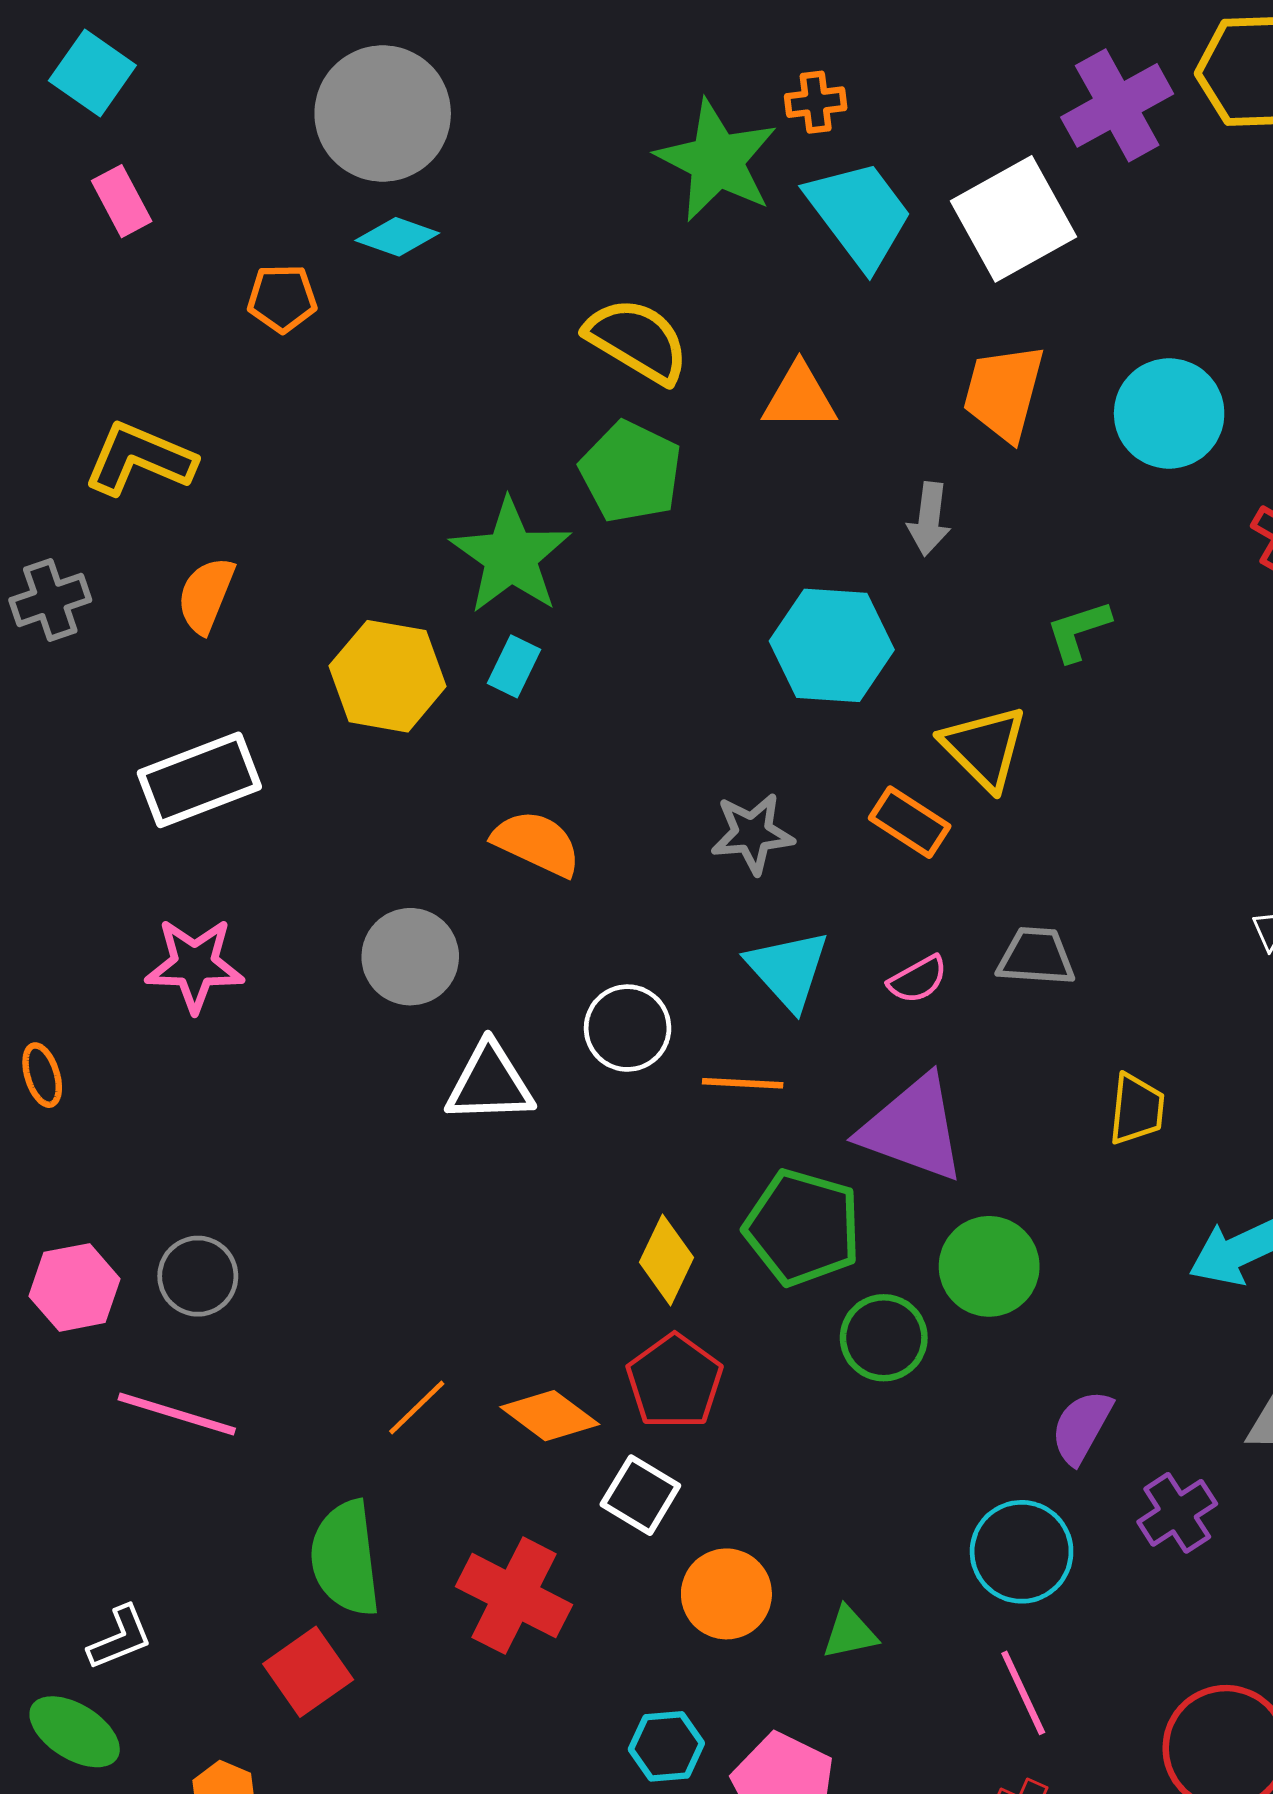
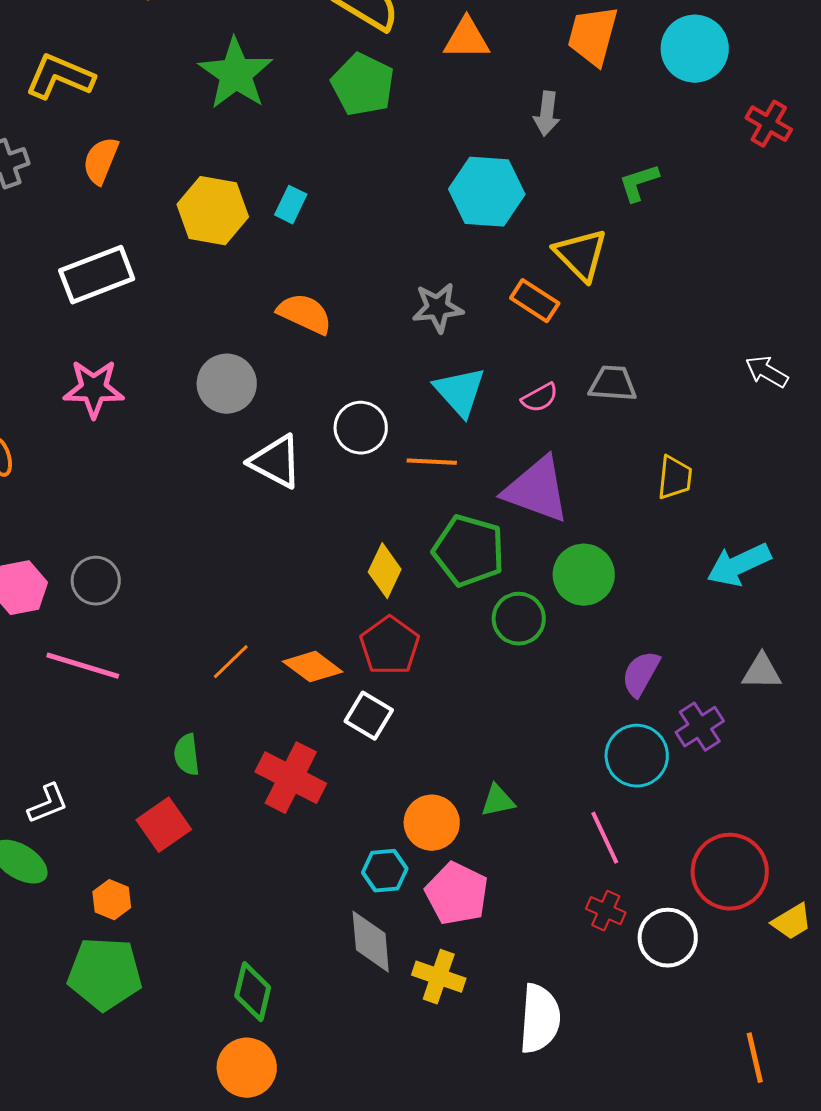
green star: (511, 556) -> (236, 74), moved
white triangle: (490, 1083) -> (276, 462), turned 30
cyan circle: (1022, 1552) -> (637, 756), moved
green semicircle: (345, 1558) -> (187, 755), size x0.6
orange circle: (726, 1594) -> (432, 823), moved

